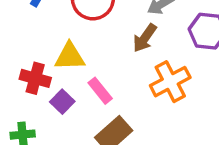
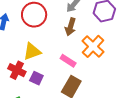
red cross: (35, 78) -> (17, 70), turned 30
pink rectangle: (100, 91) -> (68, 61), moved

